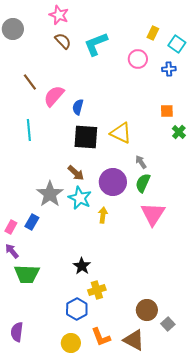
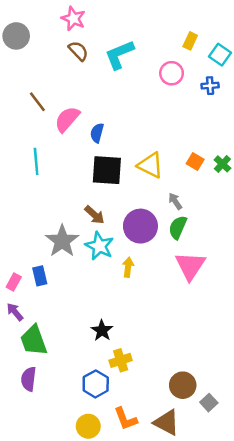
orange square: (167, 111) -> (195, 161), moved, turned 32
blue rectangle: (32, 222) -> (40, 276), turned -42
green trapezoid: (27, 274) -> (34, 340), turned 68
purple semicircle: (17, 332) -> (29, 379), moved

